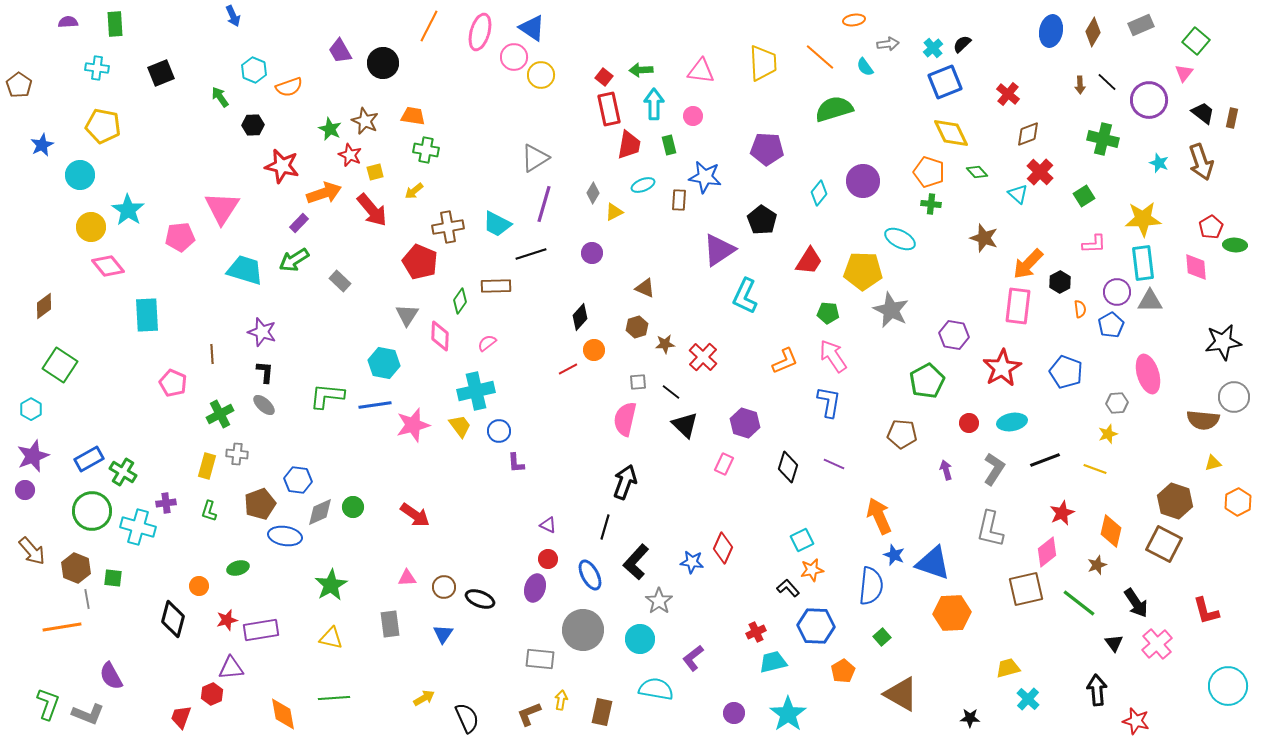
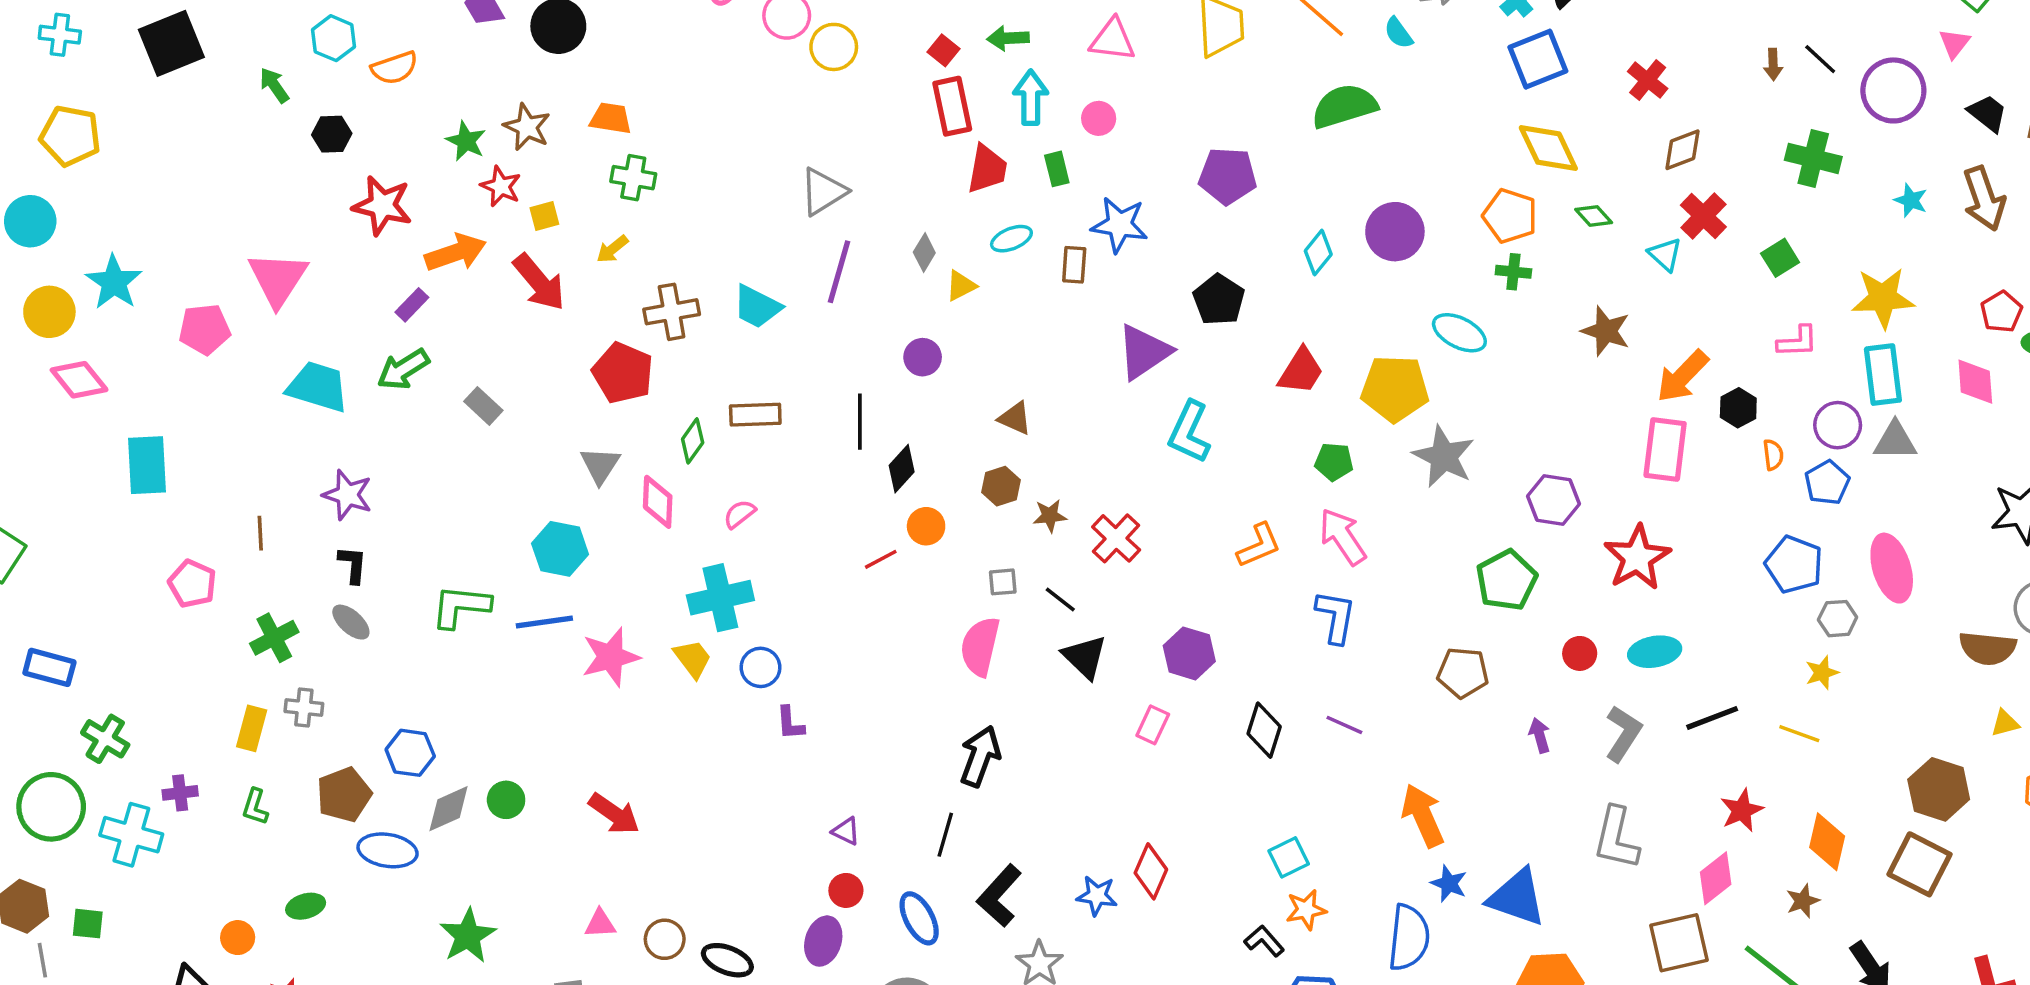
black square: (161, 73) -> (171, 43), size x1.4
black line: (531, 254) -> (860, 422), moved, turned -72
blue pentagon: (1066, 372) -> (1794, 565), moved
blue rectangle: (89, 459) -> (49, 667), moved, turned 44

